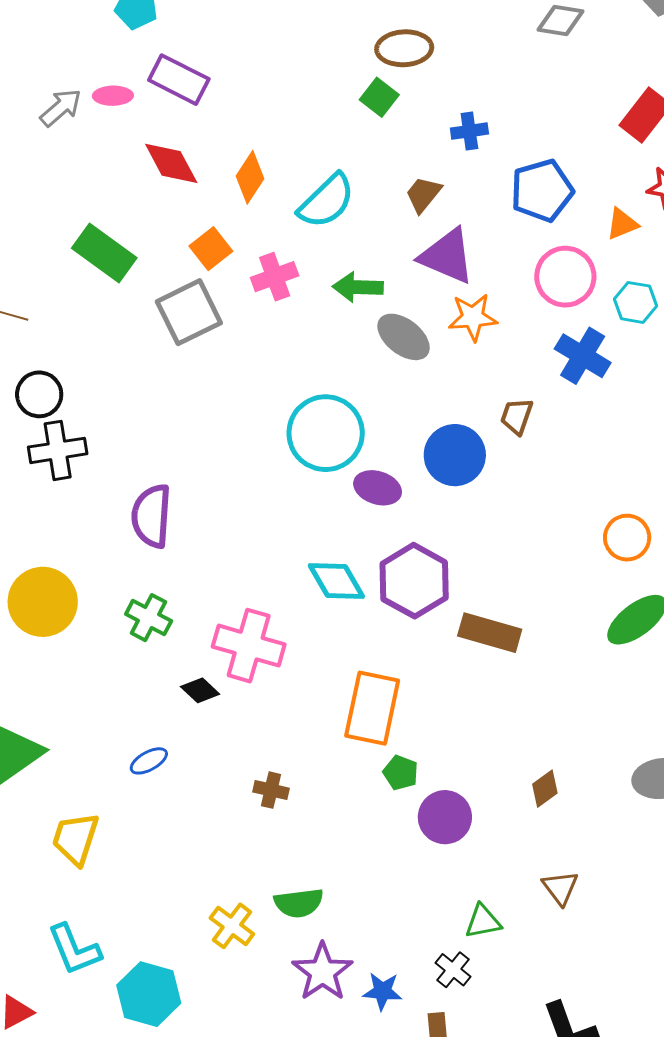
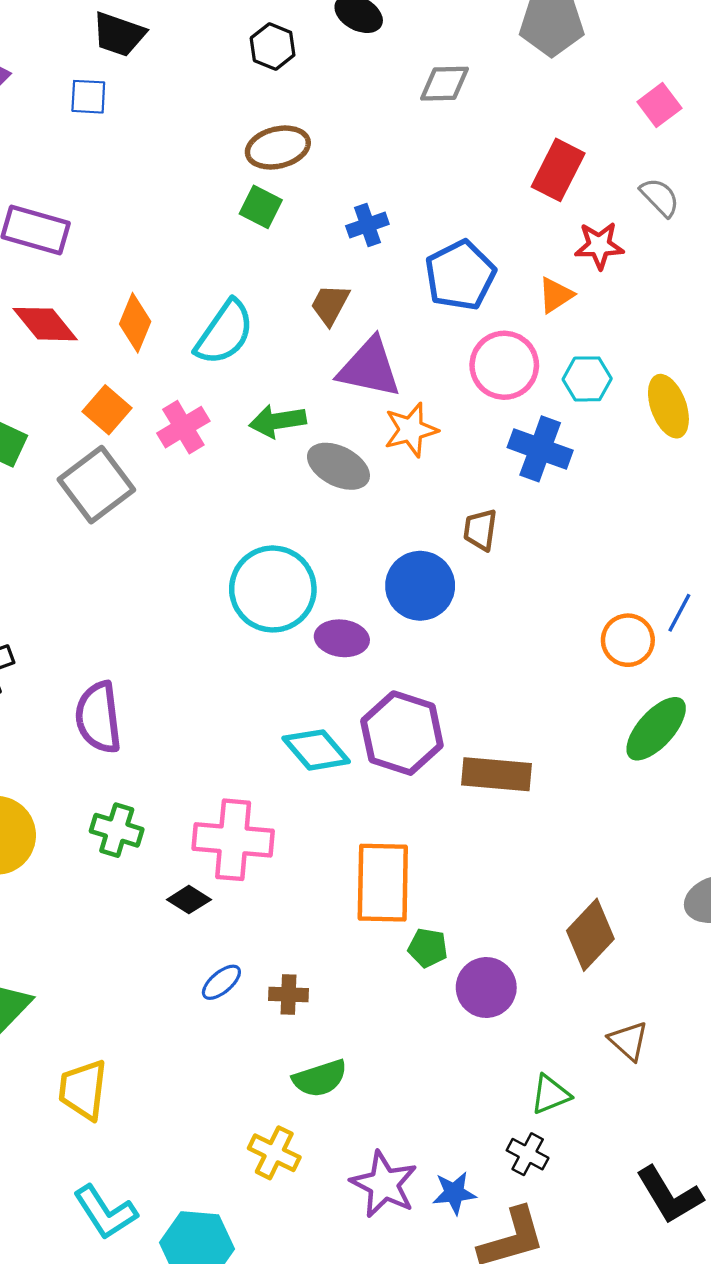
blue ellipse: (149, 761) -> (221, 982), moved
brown diamond: (545, 789) -> (590, 935), size x1.6
green semicircle: (299, 903) -> (320, 1078), moved

